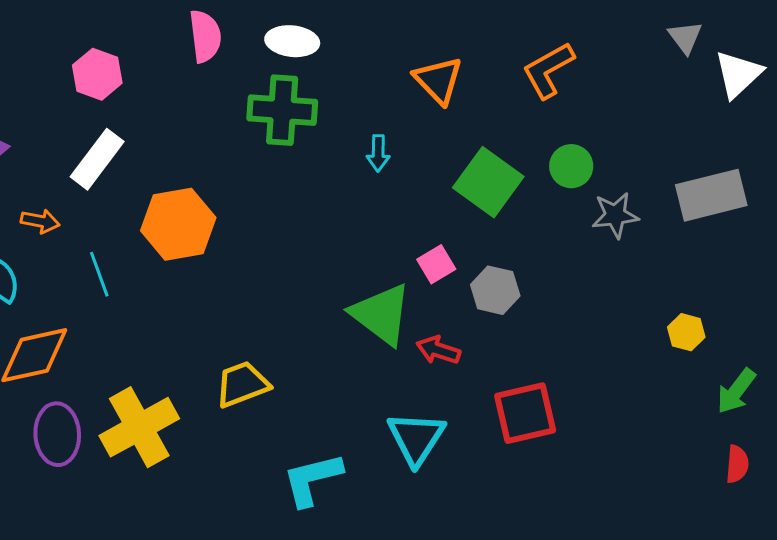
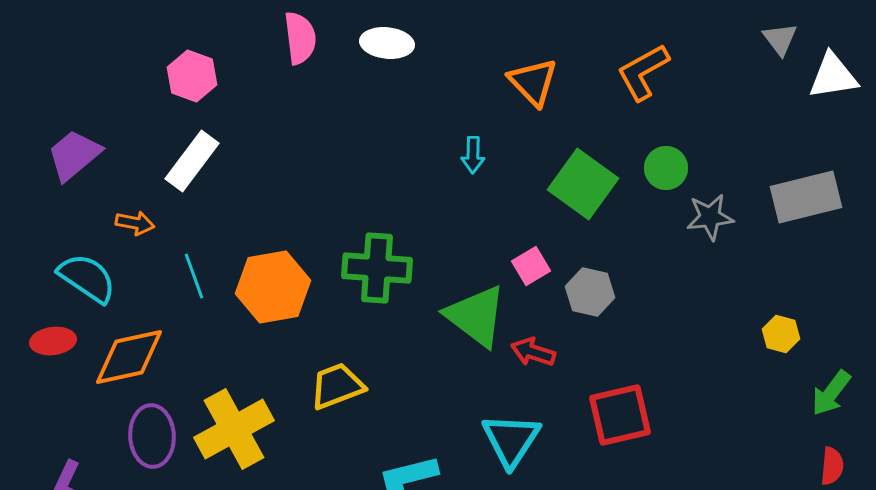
white triangle: (738, 74) -> (833, 76), turned 34
green cross: (282, 110) -> (377, 268), moved
orange hexagon: (178, 224) -> (273, 287), moved

